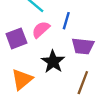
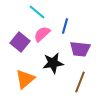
purple square: (16, 38) -> (20, 42), turned -30
black star: (53, 62) -> (53, 63), turned 30

